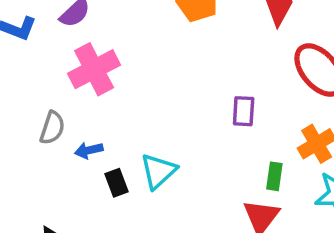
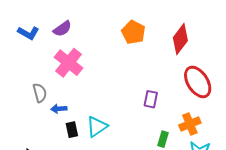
pink cross: (94, 69) -> (69, 63), turned -32
gray semicircle: (52, 128) -> (40, 93), turned -42

